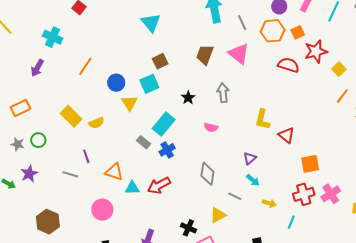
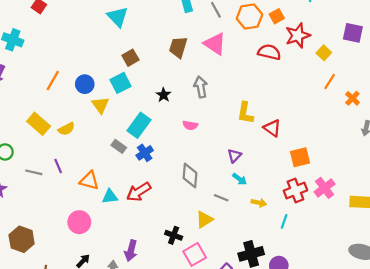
orange line: (85, 66) -> (53, 81), moved
gray line: (70, 174) -> (34, 172), moved

